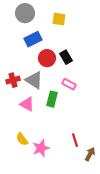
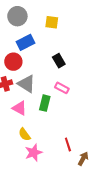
red circle: (47, 58) -> (13, 62), moved
yellow semicircle: (22, 139) -> (24, 134), moved

